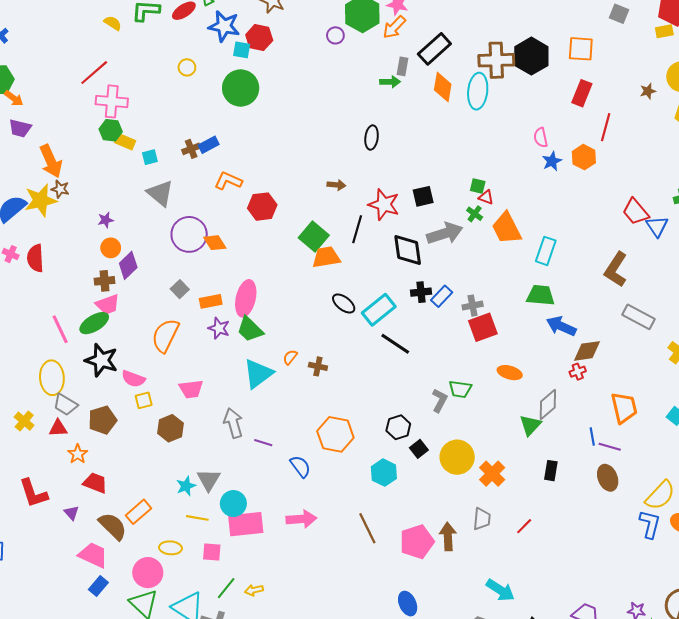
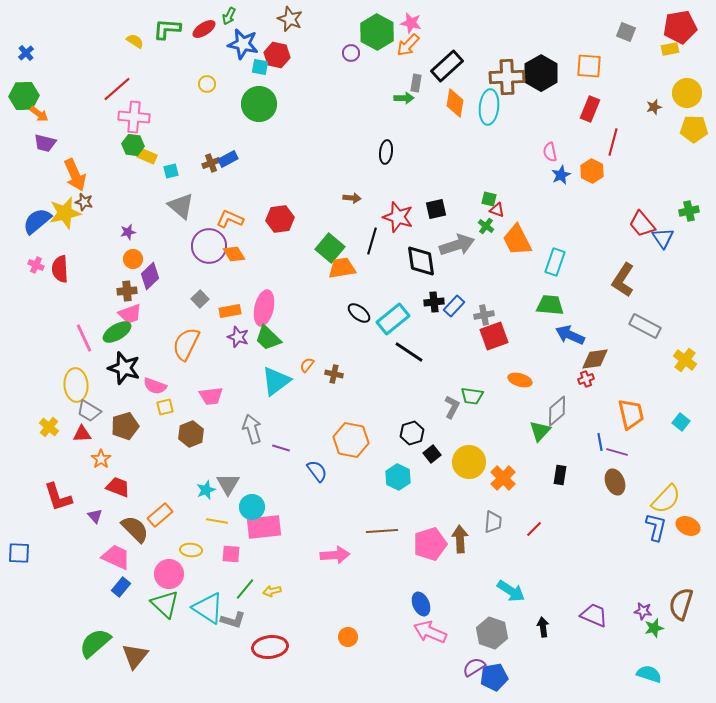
orange L-shape: (228, 181) -> (230, 219), moved
pink arrow: (301, 519) -> (335, 555), moved
brown line: (367, 528) -> (382, 531), turned -68

